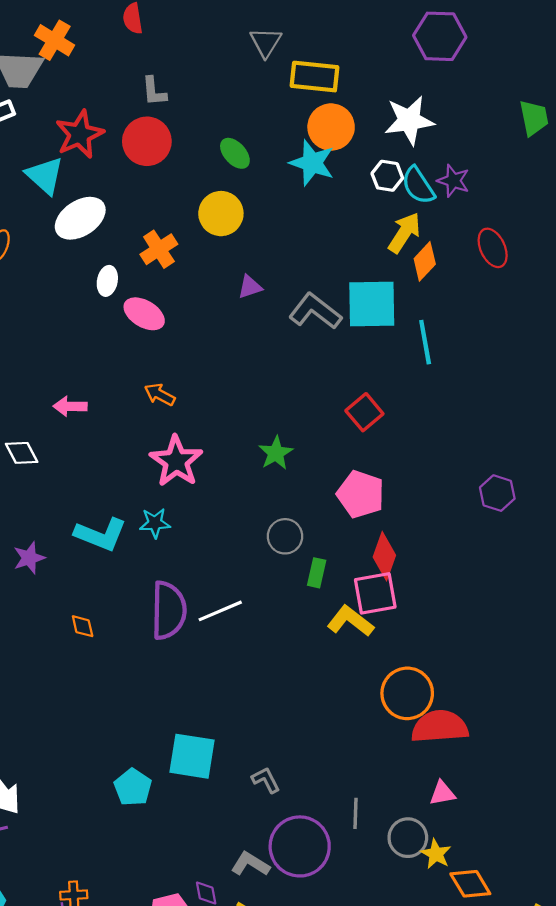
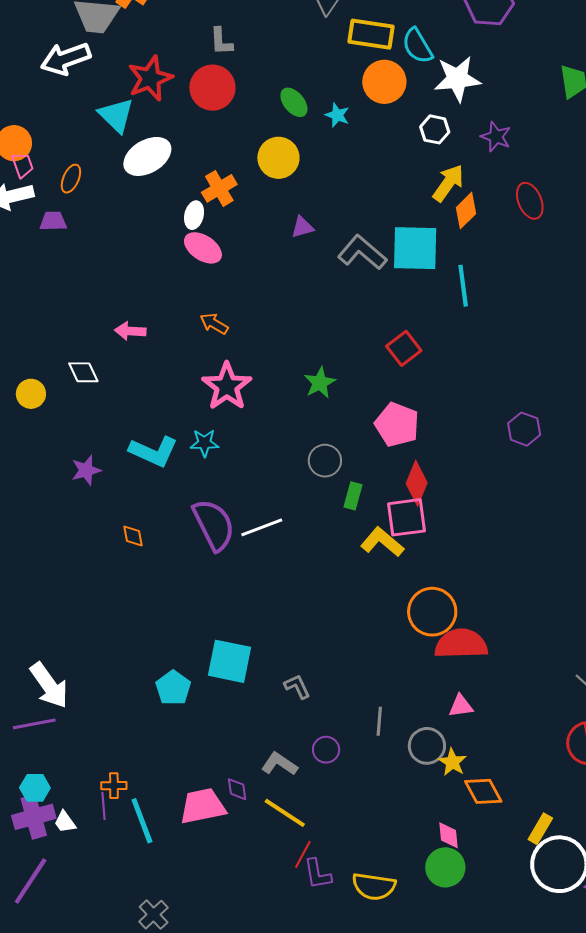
cyan star: (312, 163) -> (337, 115), moved, size x0.6
cyan semicircle: (418, 185) -> (417, 46), moved
white ellipse: (107, 281) -> (194, 215), moved
purple semicircle: (169, 610) -> (214, 525), turned -30
purple circle: (300, 846) -> (326, 750), size x0.5

